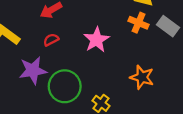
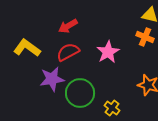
red semicircle: (51, 40) -> (68, 52), size x1.6

